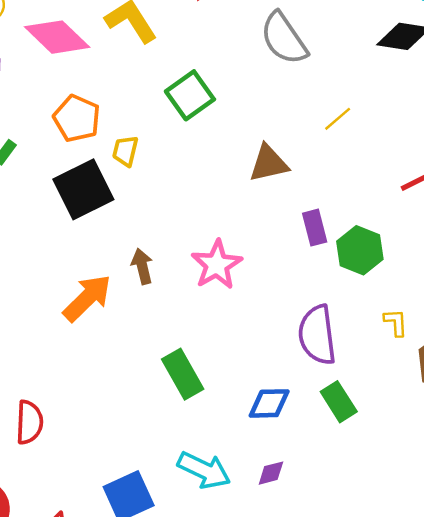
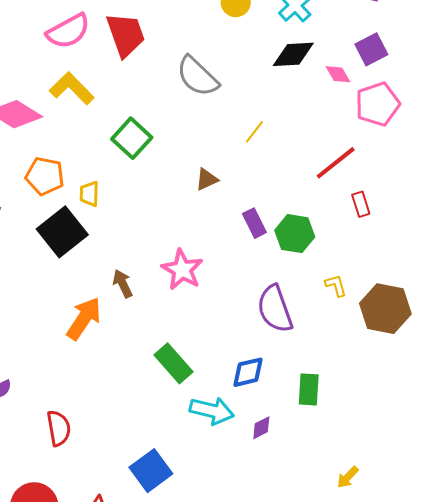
brown triangle: (269, 163) -> (207, 179), size x0.7
green rectangle: (339, 402) -> (309, 389), moved, turned 48
cyan arrow: (204, 470) -> (212, 411), moved

